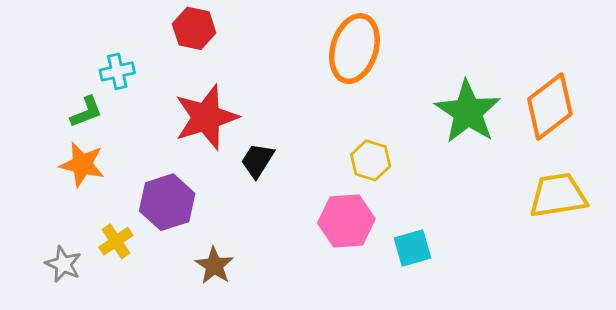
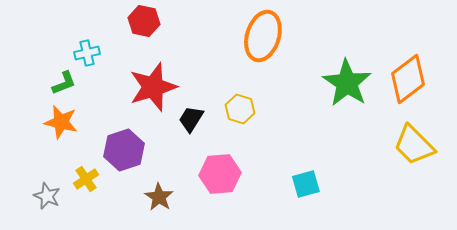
yellow hexagon: (371, 160) -> (240, 109), moved
yellow trapezoid: (558, 195) -> (414, 145), turned -126
pink hexagon: (346, 221) -> (220, 174), moved

